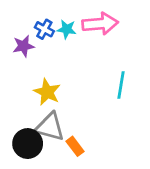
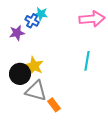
pink arrow: (100, 24) -> (92, 19), moved
cyan star: (67, 29) -> (41, 14), moved
black circle: (28, 144) -> (20, 74), moved

